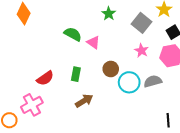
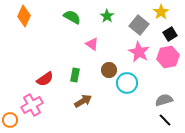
green semicircle: (73, 34) -> (72, 17), moved
pink star: (141, 51) -> (139, 52), size x1.5
gray semicircle: (153, 81) -> (164, 100), moved
black line: (168, 120) -> (165, 120), turned -40

